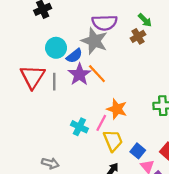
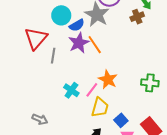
gray line: (54, 82) -> (53, 56), moved
yellow trapezoid: (113, 141) -> (100, 107), turned 30

